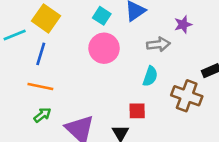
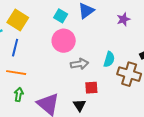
gray arrow: (158, 44) -> (79, 64), moved
cyan semicircle: (150, 76) -> (109, 59), moved
green arrow: (42, 115) -> (19, 94), turned -40

